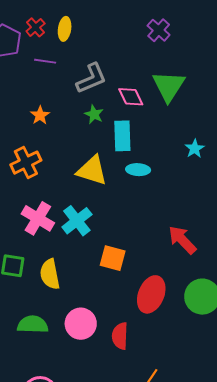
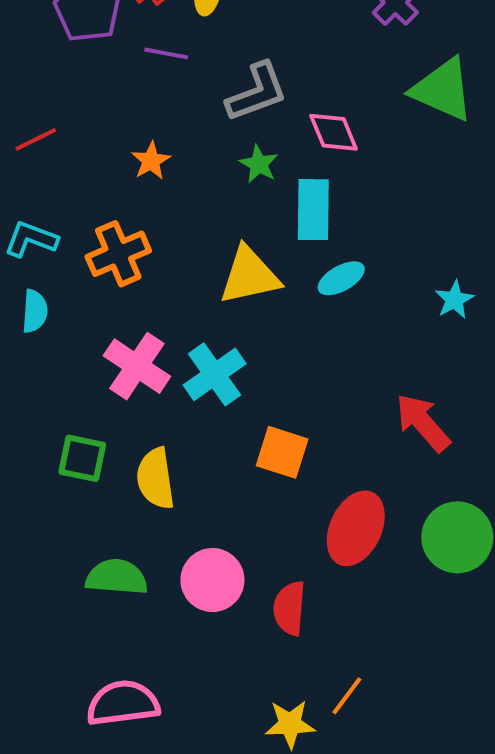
green triangle: (169, 86) -> (443, 90), moved, turned -42
cyan star: (195, 149) -> (454, 300), moved
yellow triangle: (92, 170) -> (249, 276), turned -32
cyan ellipse: (138, 170) -> (341, 278), turned -35

